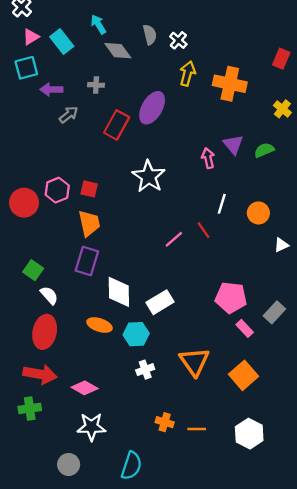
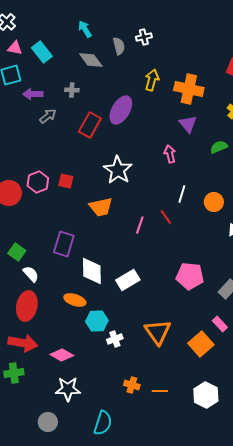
cyan arrow: (98, 24) -> (85, 29), moved
pink triangle: (31, 37) -> (15, 48), turned 42
white cross: (178, 40) -> (144, 37), moved, turned 35
purple triangle: (233, 144) -> (188, 124), moved
orange trapezoid: (89, 223) -> (101, 207), moved, turned 90
pink line: (174, 239) -> (140, 225), turned -30
pink rectangle: (245, 328) -> (220, 324), moved
cyan hexagon: (136, 334) -> (97, 321), moved

